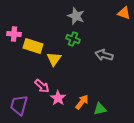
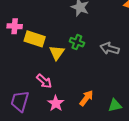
green cross: (73, 39) -> (77, 42), moved
pink star: (58, 98) -> (56, 103), moved
green triangle: (100, 109) -> (115, 105), moved

